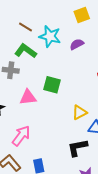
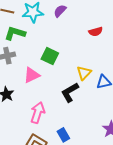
green square: (52, 85) -> (50, 56), turned 30
black L-shape: (77, 148) -> (70, 92), moved

